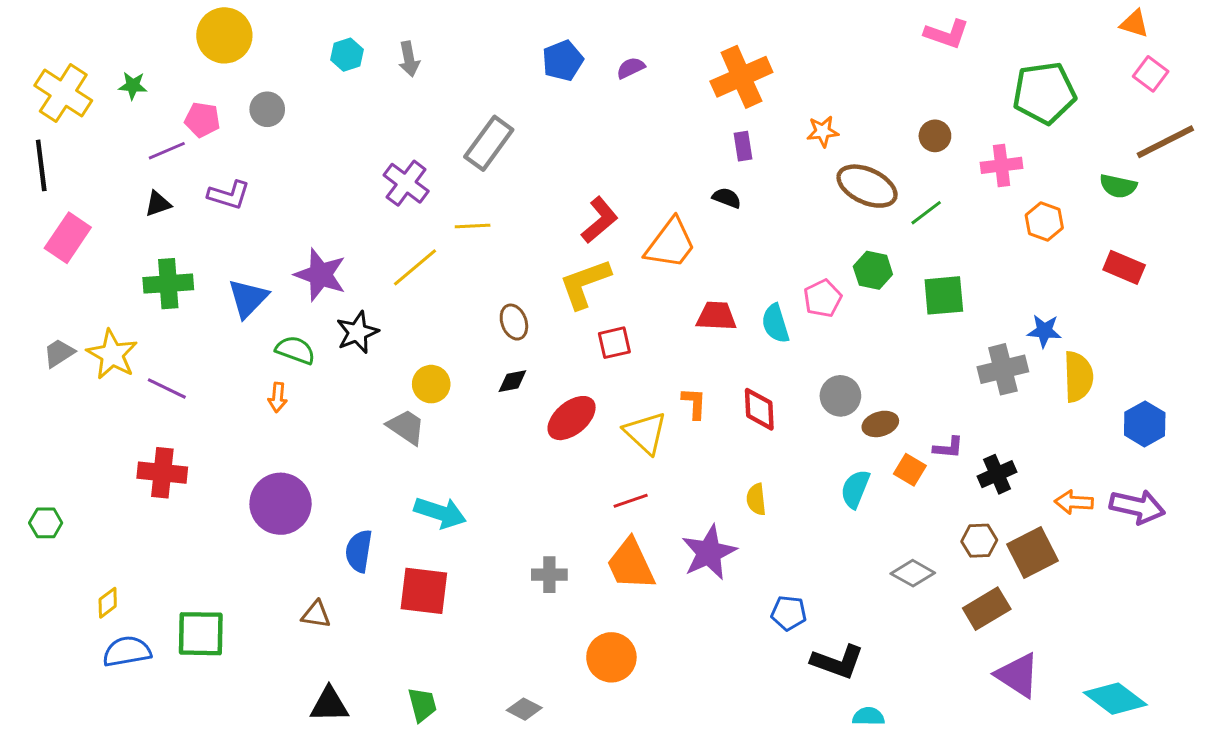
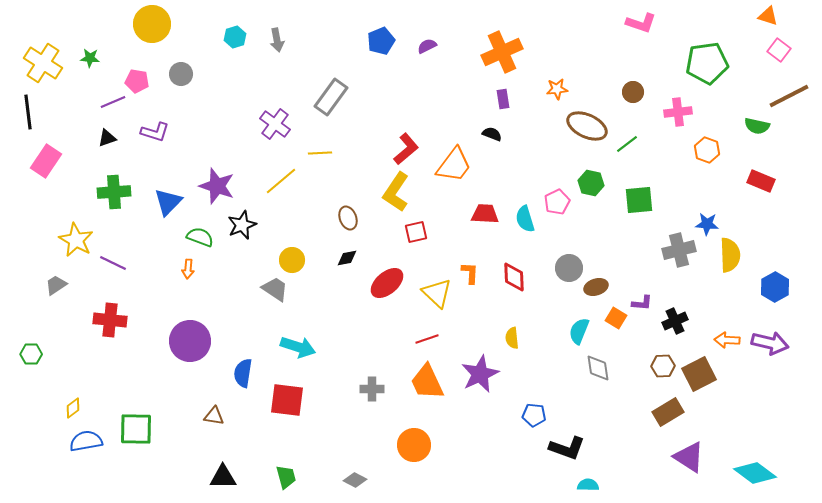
yellow L-shape: (585, 284) -> (396, 192), turned -36
gray trapezoid: (59, 353) -> (56, 285), moved
gray diamond: (913, 573) -> (598, 368), moved, turned 52

